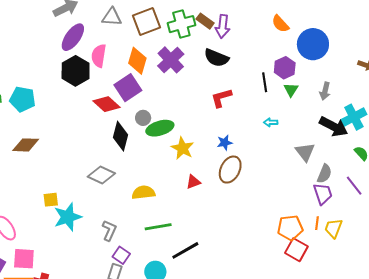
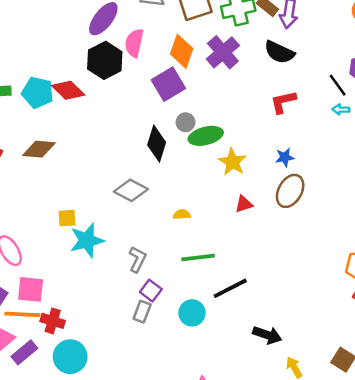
black line: (265, 82) -> (338, 85), turned -30
red diamond: (107, 104) -> (68, 90), moved
cyan arrow: (271, 122) -> (341, 110), moved
yellow semicircle: (143, 193) -> (182, 214), size x0.6

